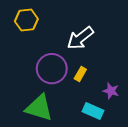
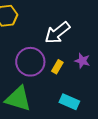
purple star: (111, 91) -> (82, 61), moved

